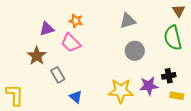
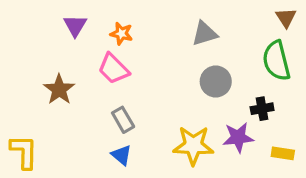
purple triangle: (47, 29) -> (75, 26), moved, turned -42
gray rectangle: (58, 75) -> (123, 120), moved
black cross: (169, 76) -> (262, 109), moved

